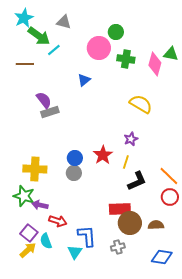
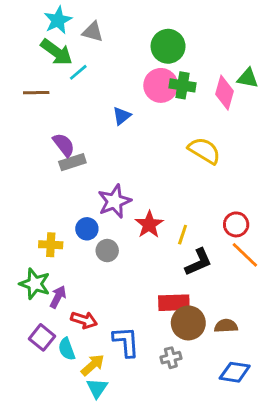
cyan star: (24, 18) -> (58, 20), moved
green circle: (116, 32) -> (168, 46), size x1.5
pink circle: (99, 48) -> (161, 85), moved
purple star: (131, 139) -> (114, 201), moved, size x1.6
blue circle: (75, 158) -> (87, 229), moved
yellow cross: (35, 169) -> (51, 245), size x0.7
red circle: (170, 197) -> (236, 224), moved
purple arrow: (40, 205) -> (58, 297), turned 105
yellow arrow: (28, 250) -> (93, 365), moved
cyan triangle: (75, 252) -> (97, 388), moved

